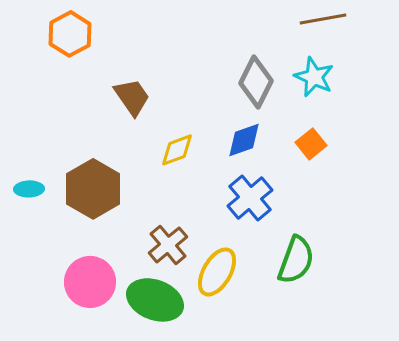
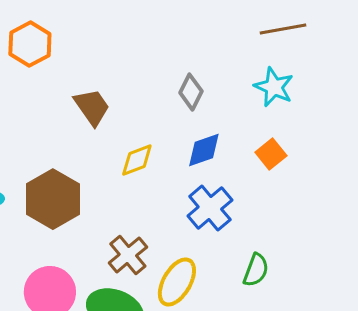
gray diamond: (256, 82) -> (191, 92), moved, size x0.7
green semicircle: (296, 260) -> (256, 270), size x0.7

